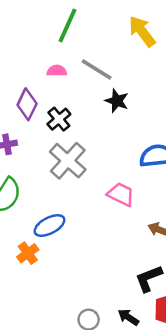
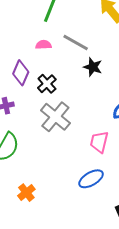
pink trapezoid: (121, 194) -> (99, 142), turned -100
blue ellipse: (49, 226) -> (91, 179), moved

